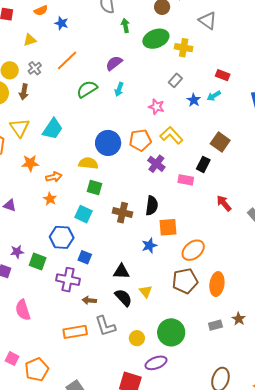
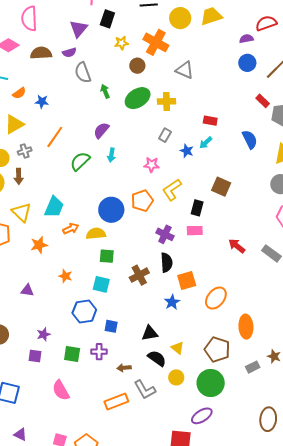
yellow triangle: (30, 40) -> (14, 124), size x1.5
gray cross: (35, 68) -> (25, 151), turned 32
yellow L-shape: (171, 135) -> (172, 190), turned -70
purple cross: (156, 164) -> (165, 234), moved
black rectangle: (203, 164) -> (197, 208), moved
orange arrow: (54, 177) -> (71, 229), moved
brown cross: (123, 213) -> (139, 275), turned -30
green square: (38, 261) -> (72, 354), moved
purple cross: (68, 280) -> (99, 352), size x0.7
brown pentagon: (185, 281) -> (217, 349), moved, turned -30
yellow circle: (137, 338) -> (176, 377), moved

